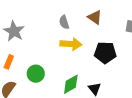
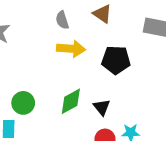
green circle: (36, 74) -> (23, 103), moved

